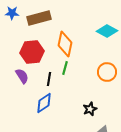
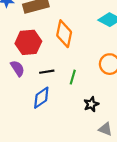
green line: (65, 68) -> (73, 77), moved
black line: (49, 79) -> (47, 72), turned 72

